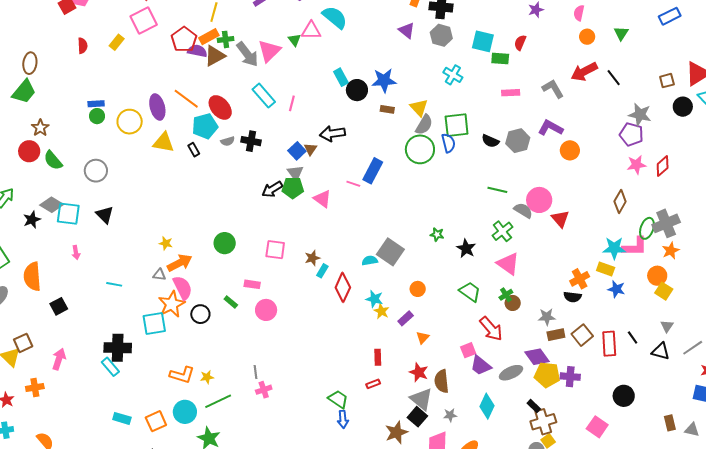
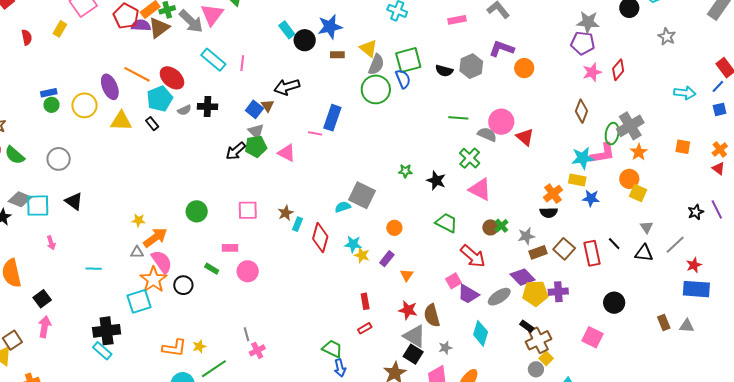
green cross: (506, 295) -> (501, 226), moved
pink arrow: (59, 359) -> (45, 327), moved

